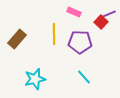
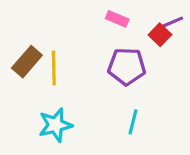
yellow line: (54, 34) -> (54, 68), moved
cyan line: (84, 77) -> (133, 122), turned 56

